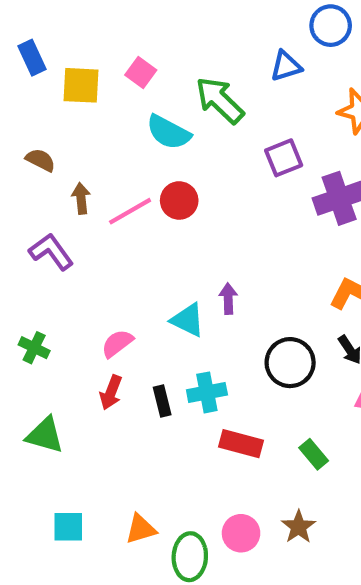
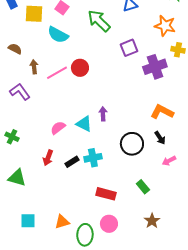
cyan semicircle: (168, 132) -> (58, 35), moved
pink semicircle: (117, 343) -> (58, 128), moved
black rectangle: (162, 401) -> (72, 162), turned 72
red rectangle: (241, 444) -> (106, 194), moved
brown star: (299, 527) -> (152, 221), moved

